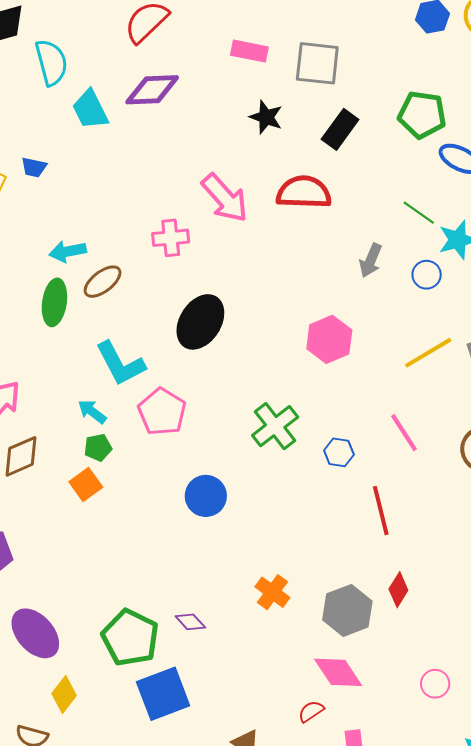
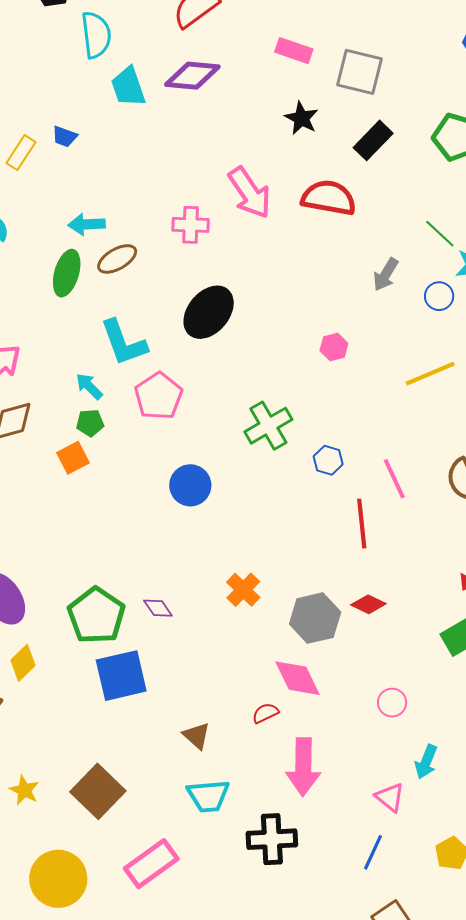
pink hexagon: (329, 339) -> (334, 347), size x0.6
pink line: (404, 433) -> (394, 479), moved
red diamond: (398, 590) -> (368, 604), turned 76

